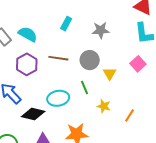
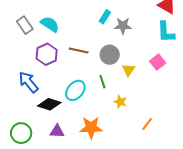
cyan rectangle: (66, 24) -> (105, 17), moved
cyan ellipse: (58, 98) -> (75, 90), turned -45
orange line: (129, 115) -> (147, 124), moved

